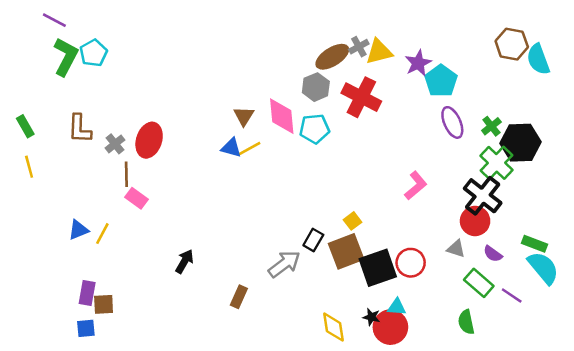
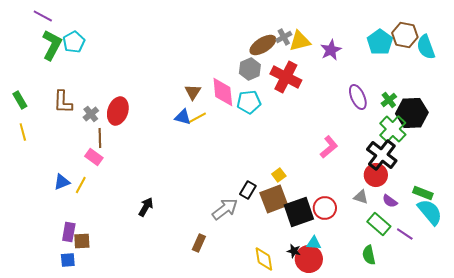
cyan pentagon: (441, 81) -> (380, 42), moved
pink rectangle: (136, 198) -> (94, 157), moved
brown rectangle: (239, 297) -> (199, 243), moved

